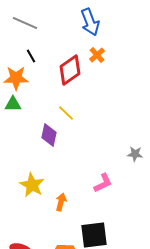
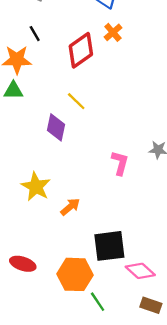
pink L-shape: (103, 183) -> (120, 163), moved, turned -50
orange arrow: (61, 202) -> (70, 207), turned 36

